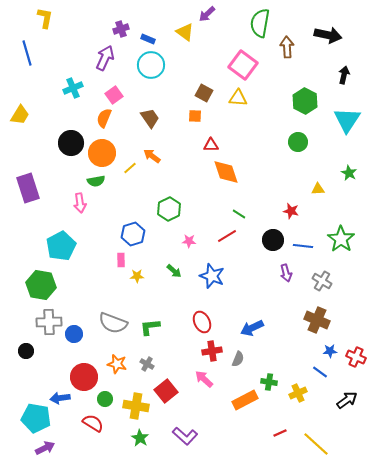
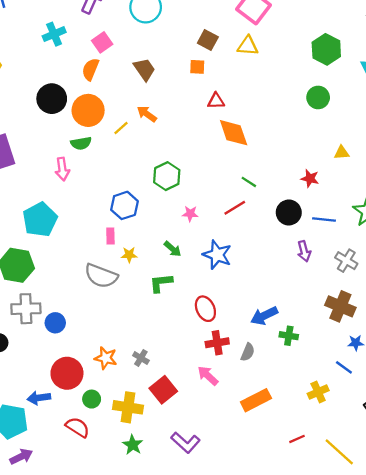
gray semicircle: (113, 323) -> (101, 276), moved
green L-shape: (150, 327) -> (161, 283), moved
green cross: (269, 382) -> (289, 336), moved

